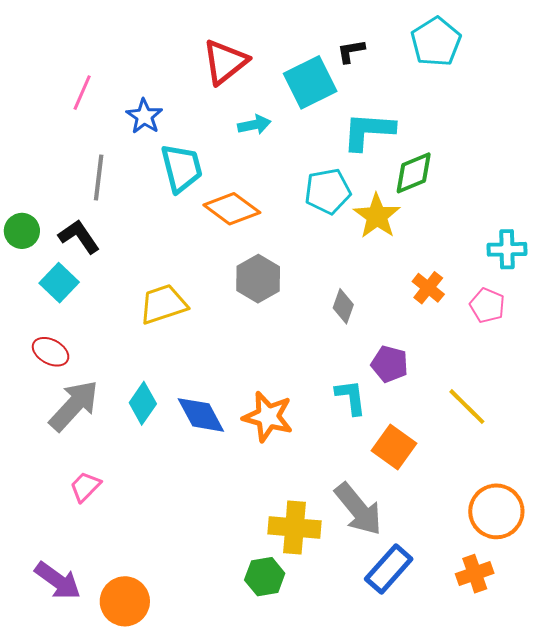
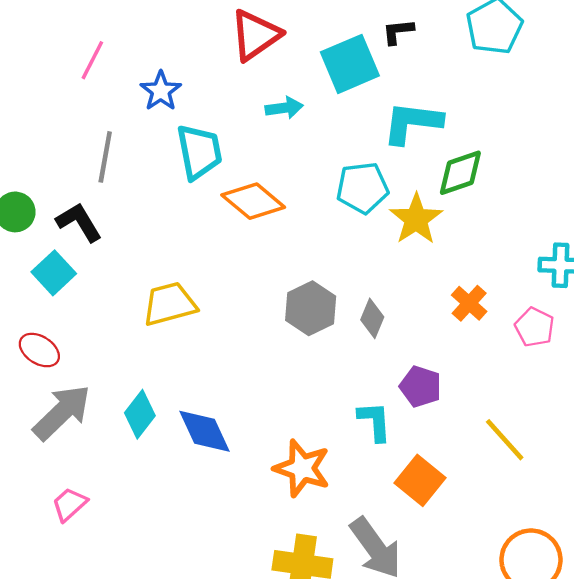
gray hexagon: (258, 279) -> (311, 308), moved
orange star: (268, 417) -> (302, 468), moved

